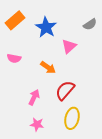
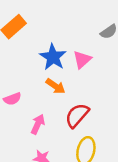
blue star: (46, 27) -> (53, 57), moved
pink semicircle: (14, 58) -> (12, 99), moved, turned -32

